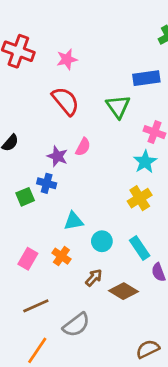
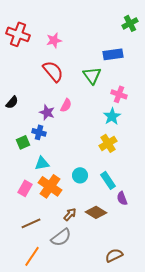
cyan triangle: (74, 221) -> (42, 163), moved
orange cross: (61, 256) -> (50, 186), size x1.6
brown arrow: (94, 278) -> (70, 214), moved

